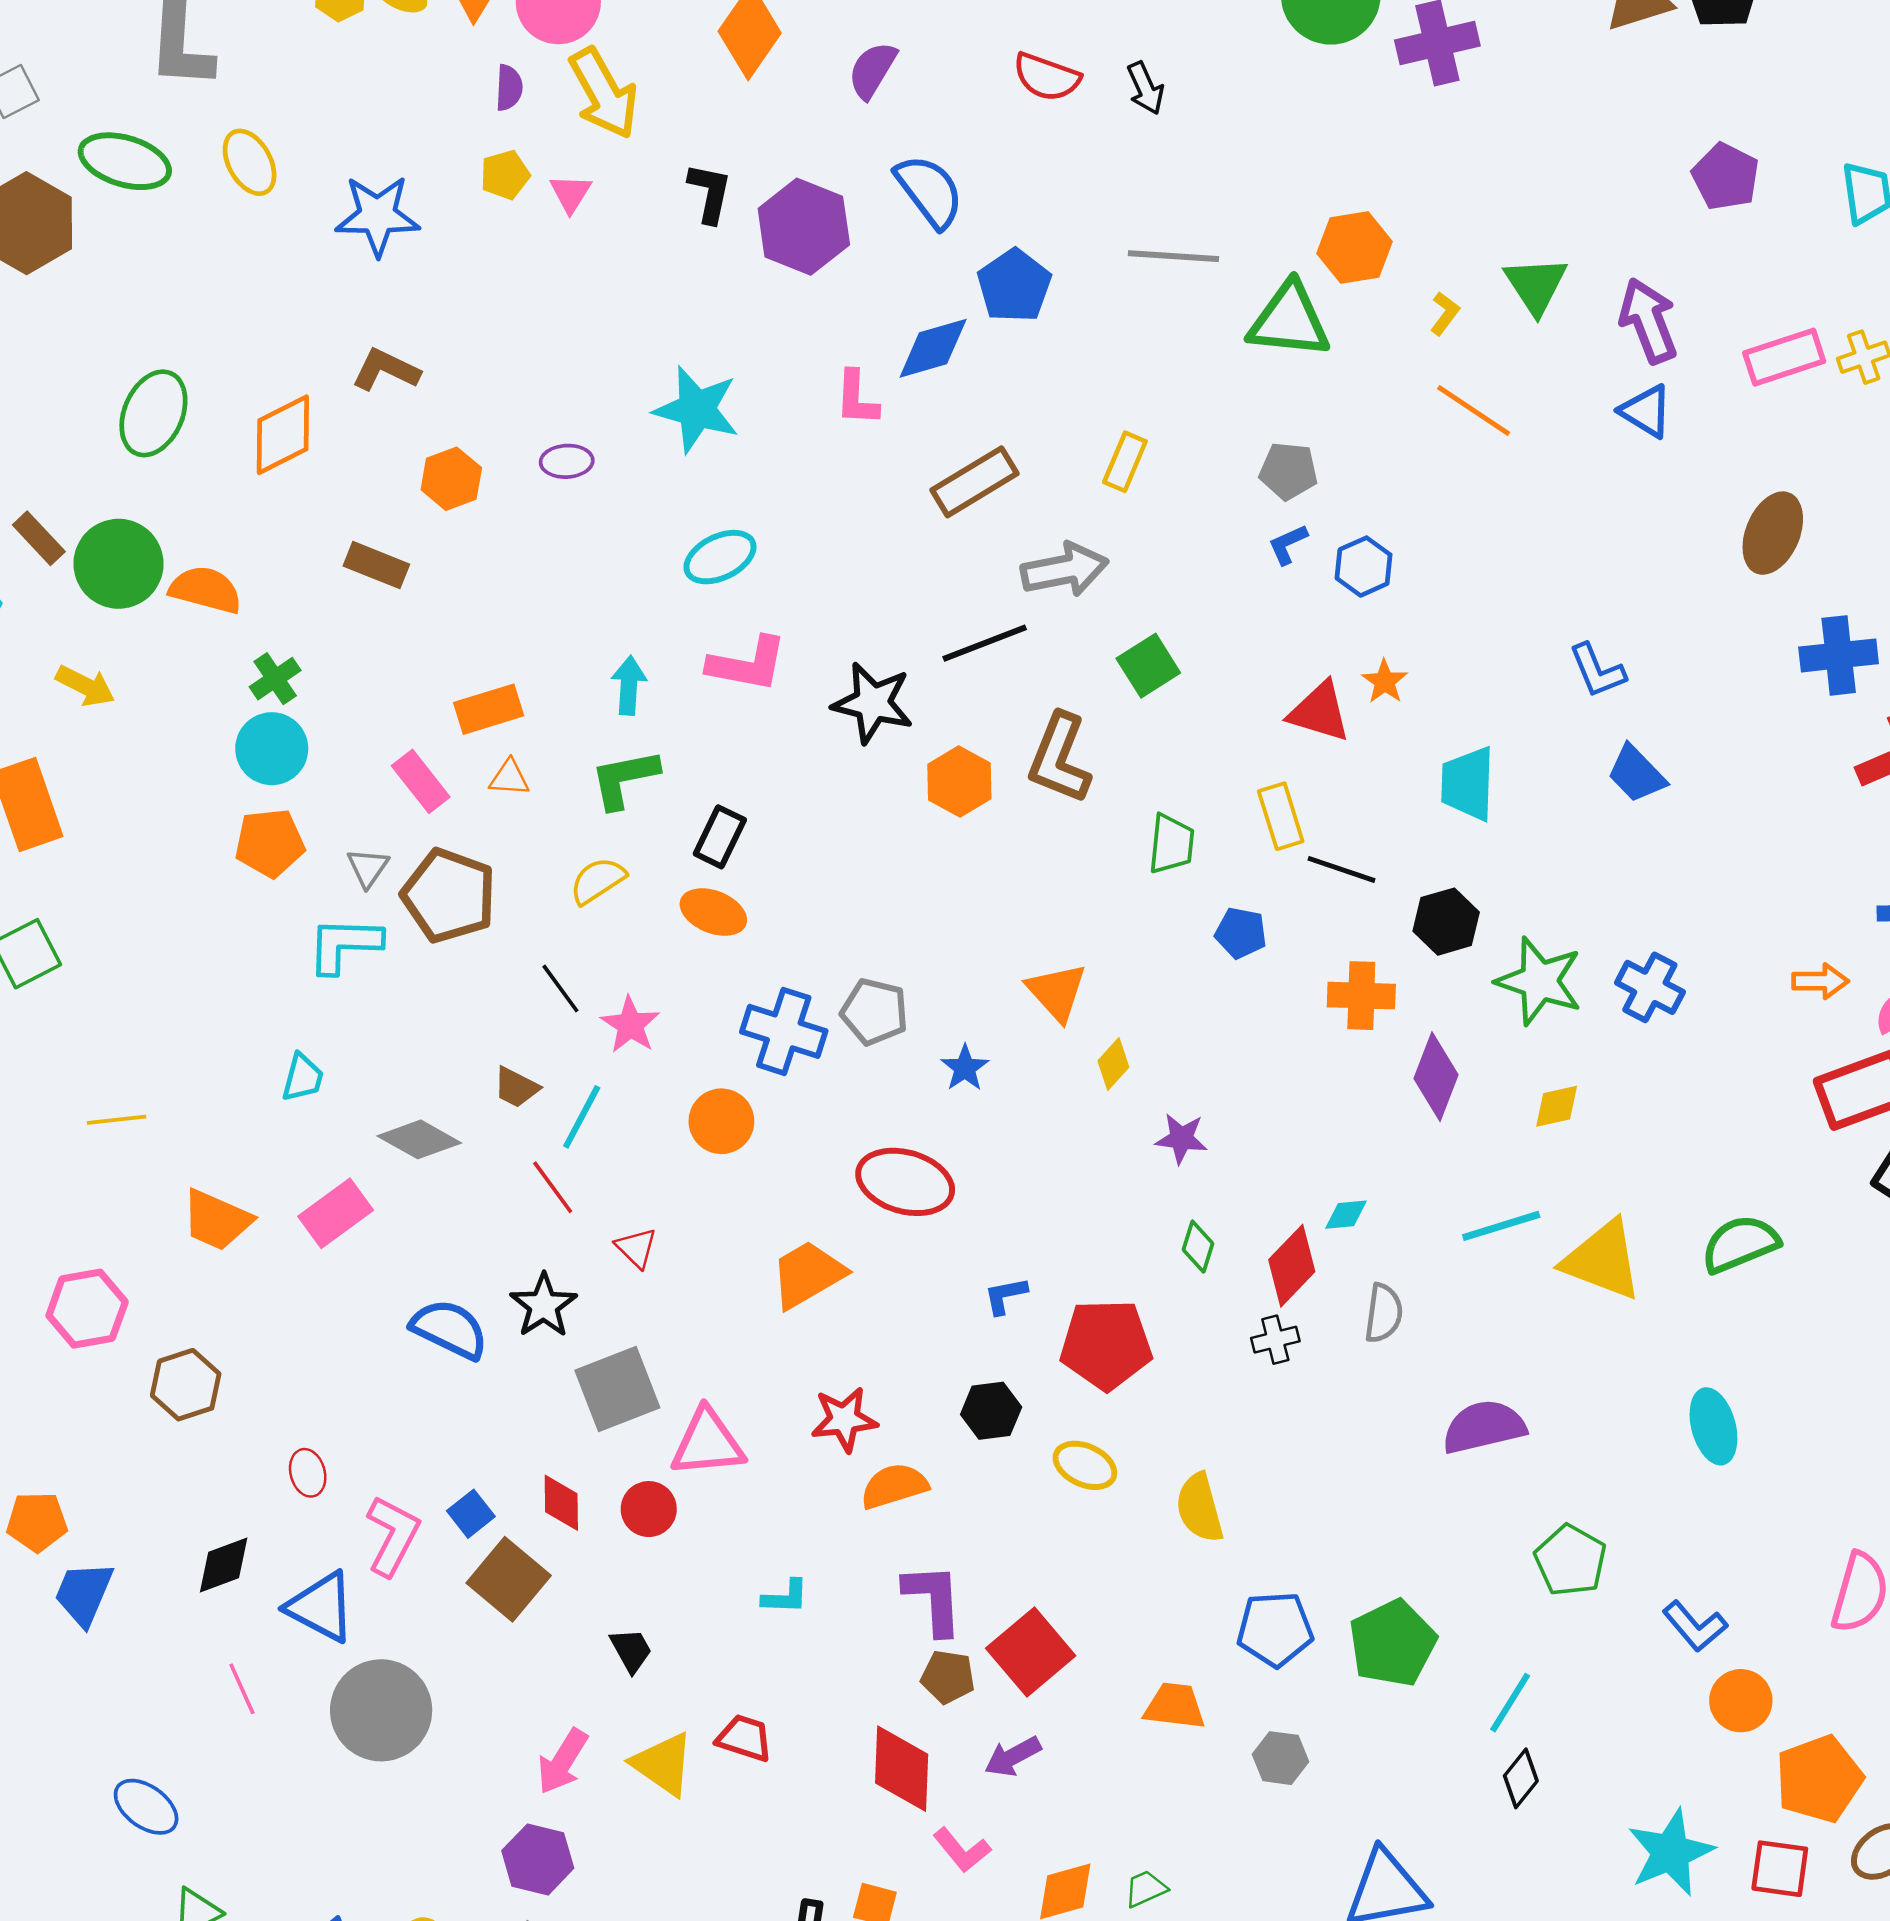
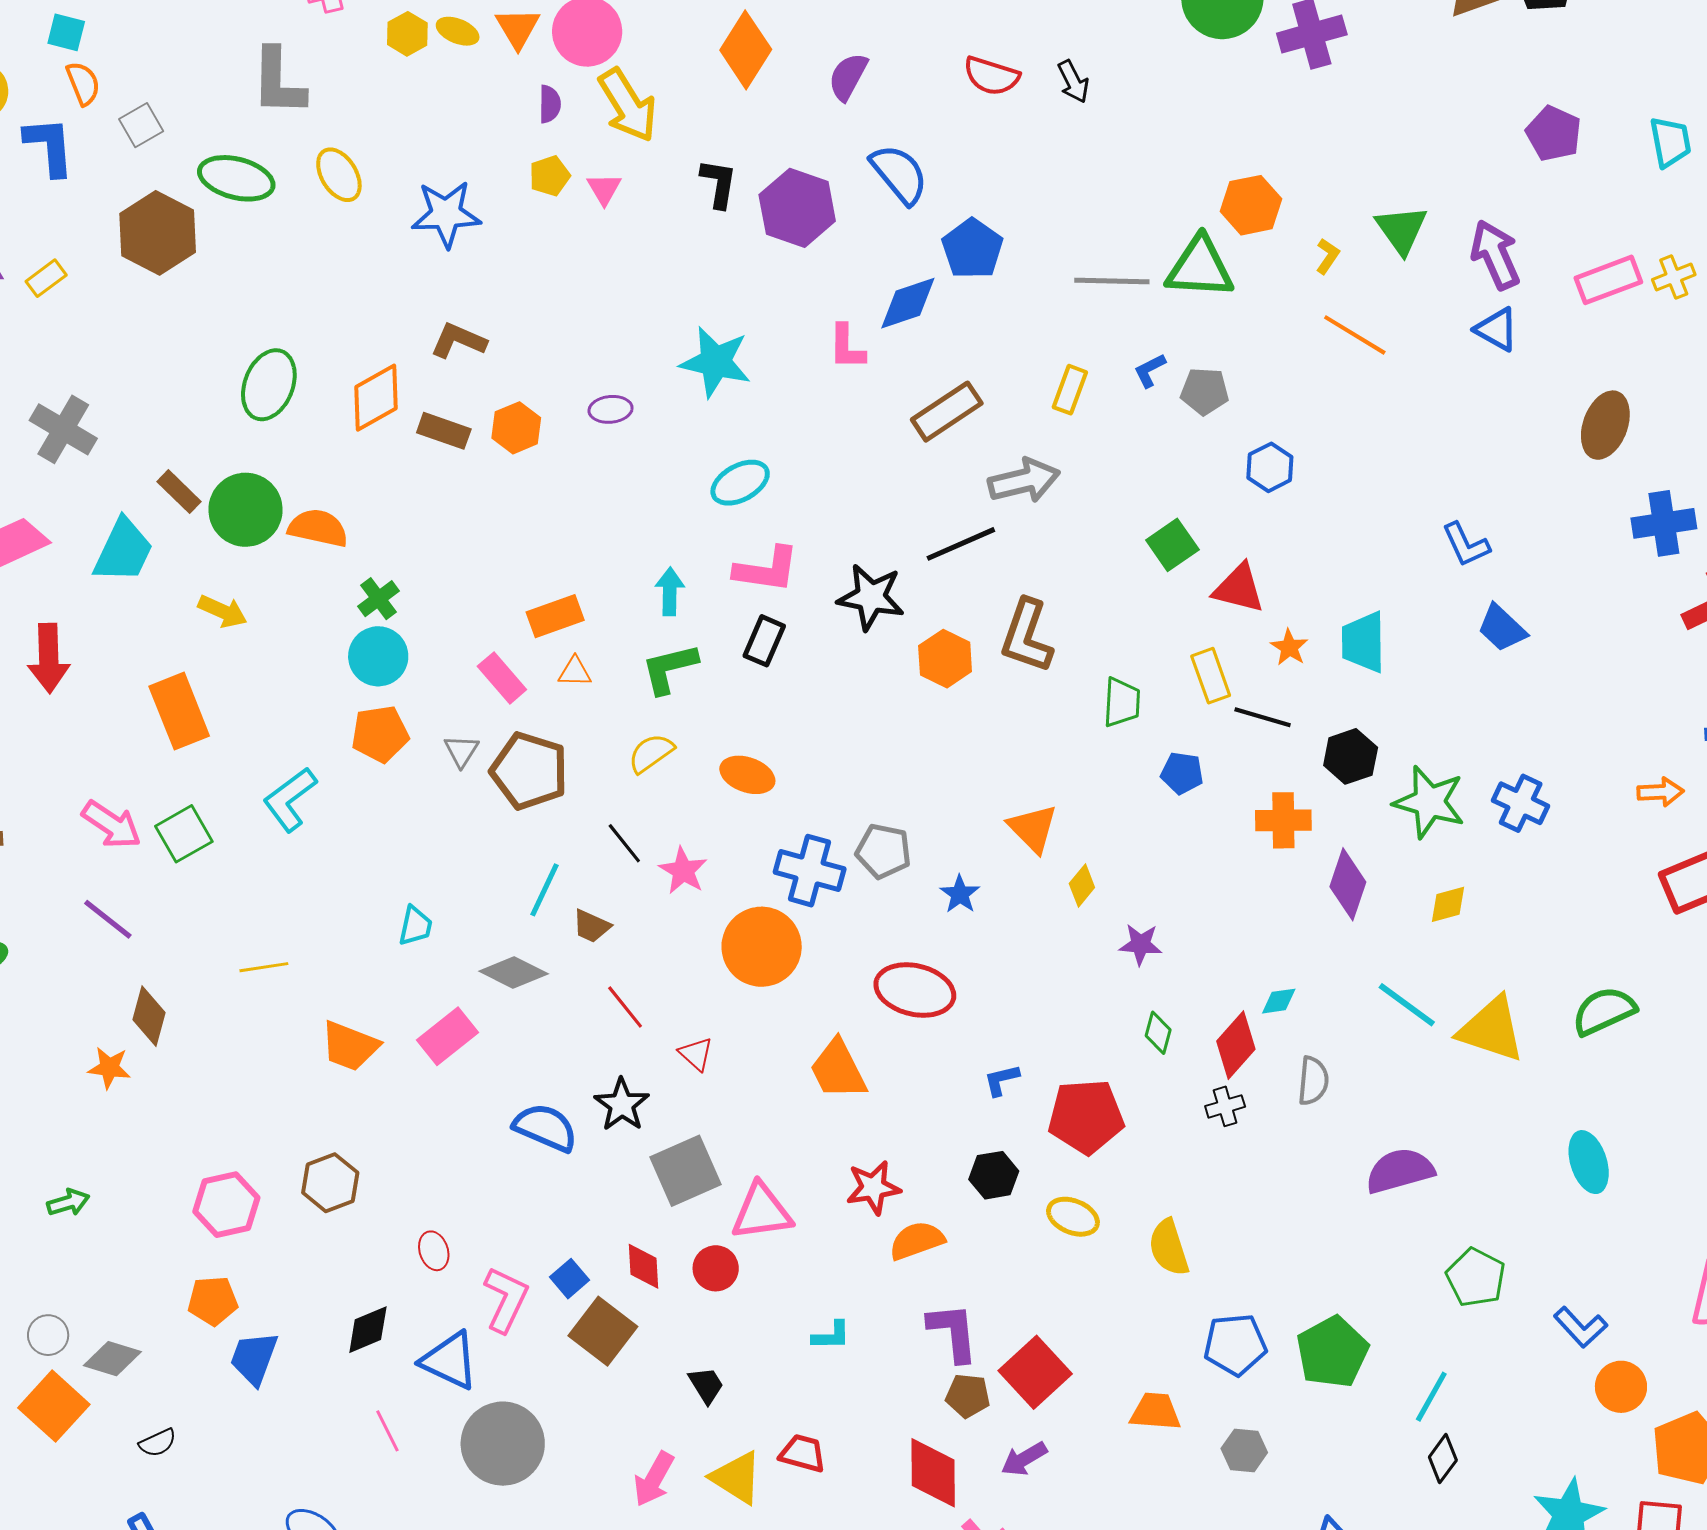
gray line: (1173, 256) -> (1112, 281), moved
blue L-shape: (1288, 544) -> (1150, 370), moved
brown rectangle: (376, 565) -> (444, 431), moved
green square: (1148, 666) -> (1172, 545), moved
orange star: (1385, 682) -> (1289, 647), moved
black rectangle: (720, 837) -> (764, 641), moved
cyan L-shape: (344, 945) -> (290, 799), moved, turned -36
cyan line: (582, 1117) -> (544, 890), moved
orange circle: (721, 1121) -> (762, 947), size x1.5
cyan line: (1501, 1226) -> (1407, 1005), turned 56
orange trapezoid: (808, 1274) -> (838, 1070), turned -84
pink hexagon: (87, 1309) -> (226, 1205), moved

